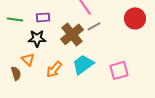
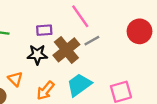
purple rectangle: (43, 17) -> (44, 30), moved
black star: (37, 38) -> (37, 55), moved

